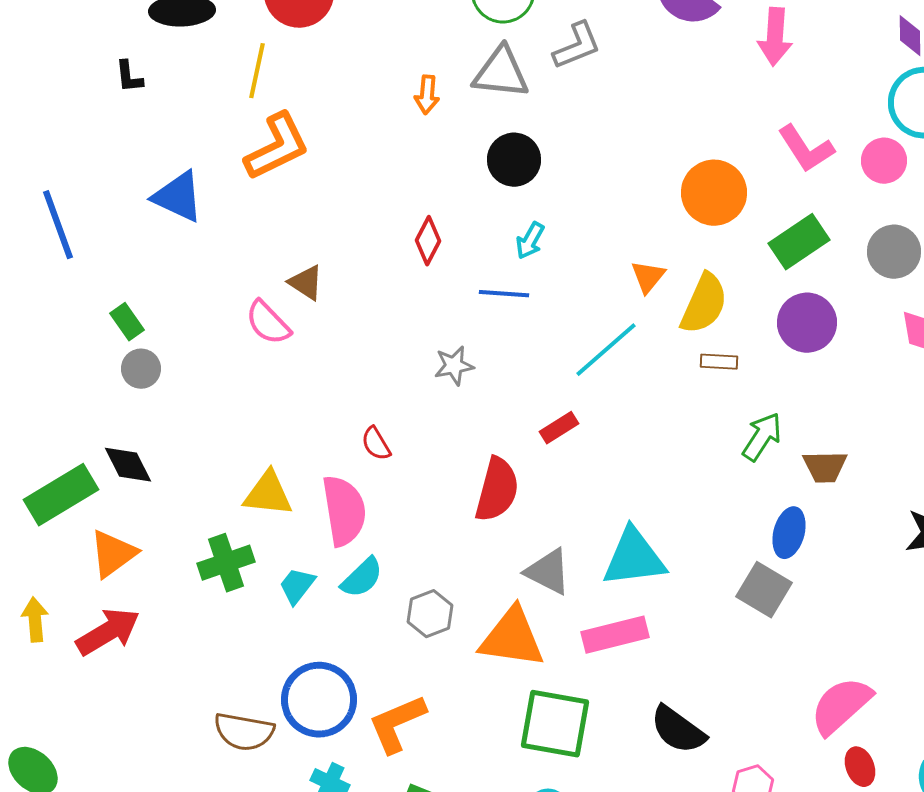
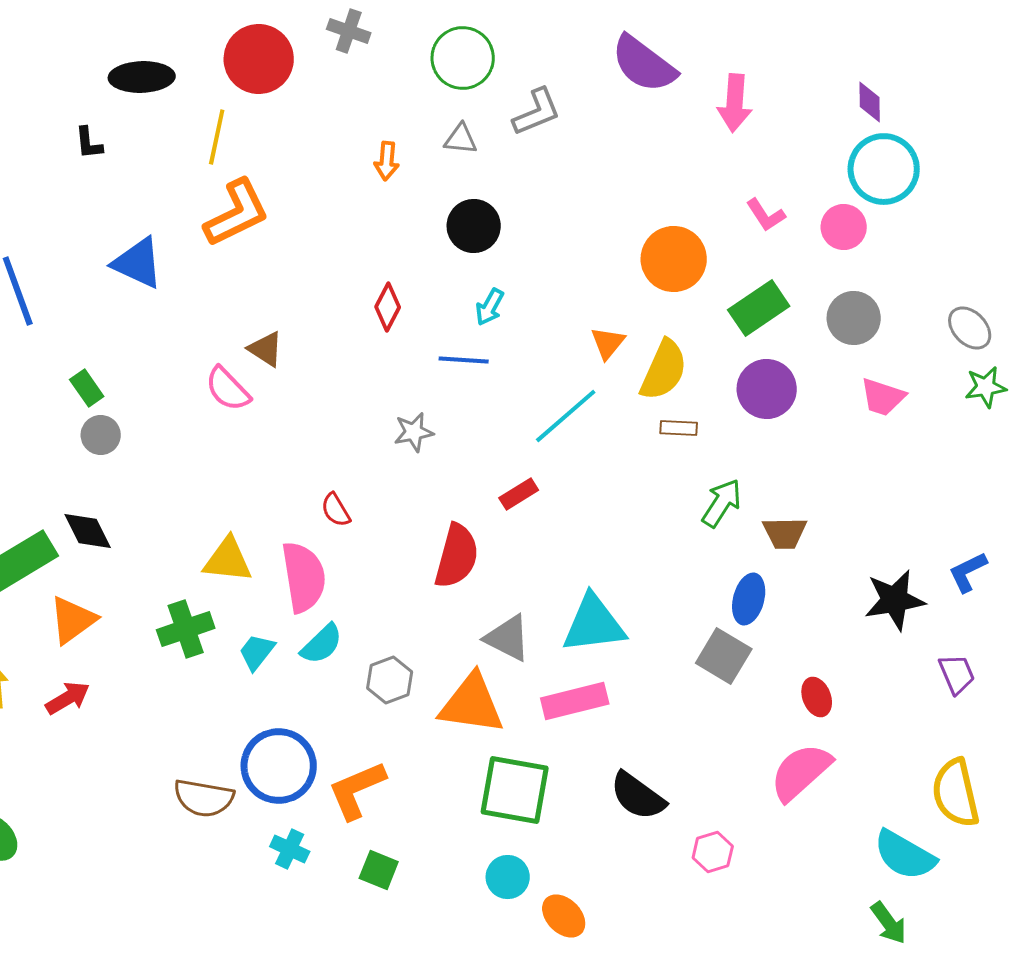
gray triangle: (501, 73) -> (461, 139), size x0.6
pink L-shape: (806, 149) -> (766, 215), size x0.7
red arrow: (108, 632) -> (68, 698), size x0.7
red ellipse: (860, 767) -> (817, 697), moved

